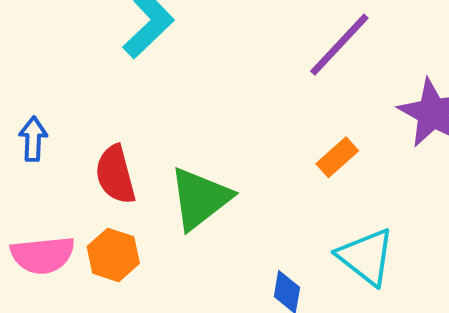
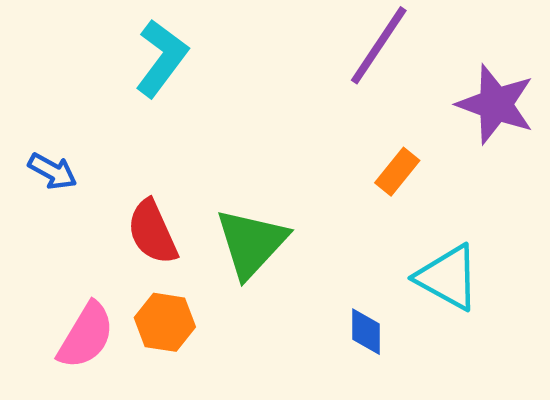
blue arrow: (33, 139) -> (52, 171), moved, turned 126
pink semicircle: (43, 255) -> (86, 336), turned -44

